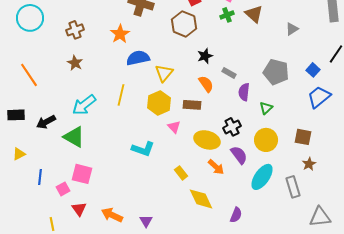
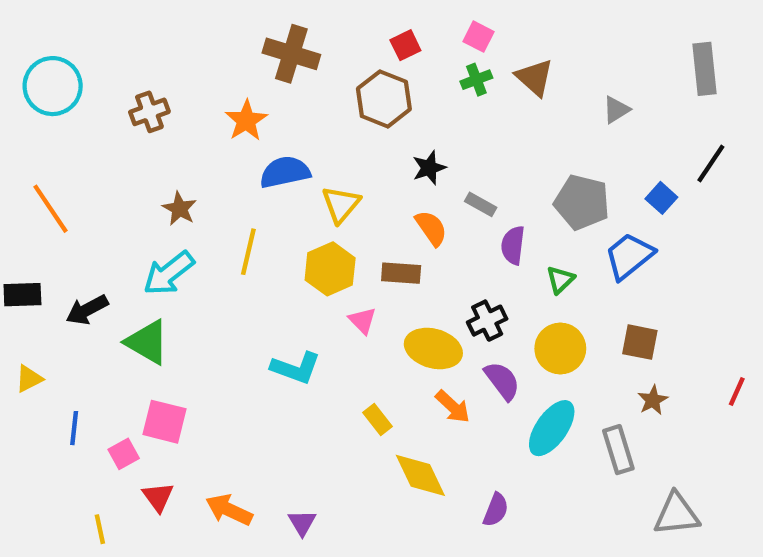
brown star: (75, 63) -> (180, 209), moved
blue trapezoid: (319, 97) -> (629, 256), moved

